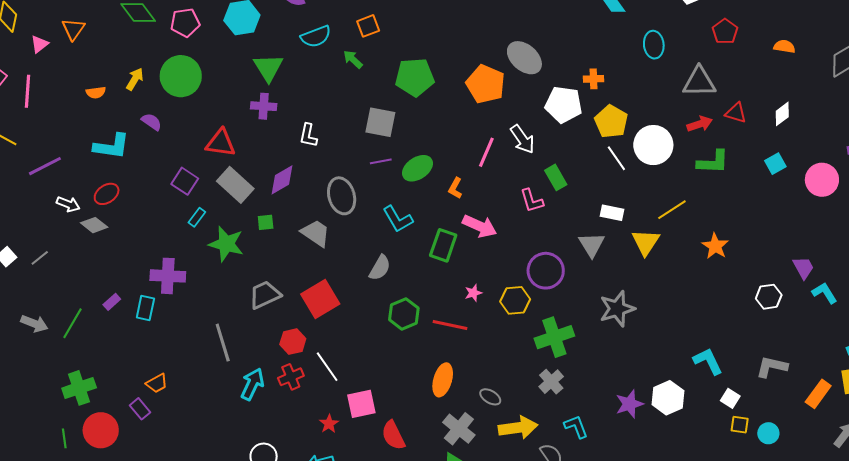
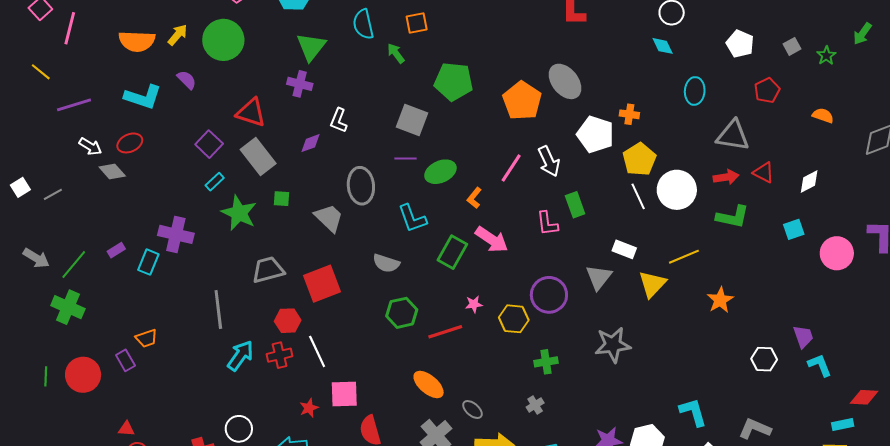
cyan semicircle: (316, 36) -> (363, 24), turned 88
orange semicircle: (96, 92) -> (137, 41), size x1.8
purple diamond: (282, 180) -> (311, 143), moved, size x0.7
gray semicircle: (380, 268) -> (386, 263), turned 68
red line: (450, 325) -> (445, 332), turned -40
green cross: (554, 337) -> (546, 362), size x0.6
orange ellipse: (443, 380) -> (429, 384), turned -76
gray cross: (551, 382) -> (535, 405), size x0.7
green cross: (79, 388) -> (68, 307), moved, turned 32

